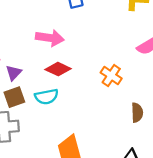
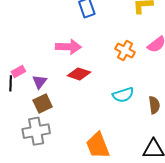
orange cross: (111, 76) -> (125, 50), moved
cyan semicircle: (47, 97) -> (123, 95), moved

